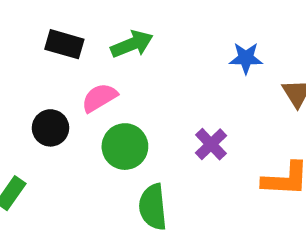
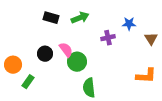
pink semicircle: (99, 98) -> (66, 50), moved, turned 84
purple cross: (211, 144) -> (108, 38), moved, turned 32

